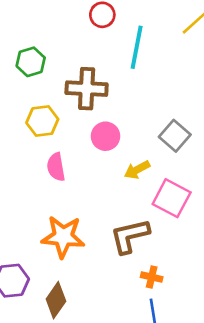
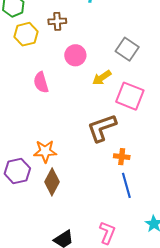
brown cross: (87, 89) -> (57, 21), size x0.6
yellow hexagon: (42, 121) -> (26, 34), moved
orange star: (63, 237) -> (45, 151), moved, size x0.7

